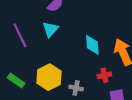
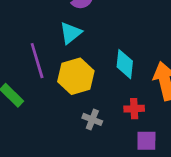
purple line: (20, 35) -> (37, 61), moved
yellow hexagon: (49, 77) -> (76, 76), moved

